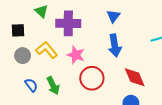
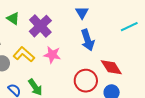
purple cross: (68, 23) -> (40, 26), turned -35
red circle: (92, 78) -> (86, 81), moved

